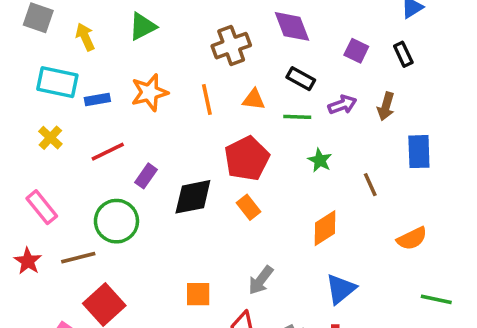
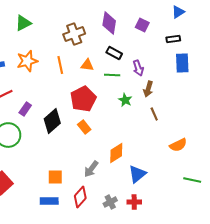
purple diamond: (292, 26) -> (109, 23), turned 30
purple square: (356, 51) -> (142, 25), moved
black rectangle: (403, 54) -> (173, 39), turned -72
purple arrow: (342, 105) -> (138, 68), turned 91
brown arrow: (386, 106) -> (148, 89), moved
blue rectangle: (419, 152) -> (182, 63), moved
black diamond: (193, 197) -> (52, 121), turned -30
orange diamond: (325, 228) -> (116, 153), moved

